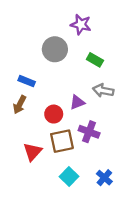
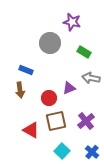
brown arrow: (20, 105) -> (20, 90), turned -35
purple cross: (89, 132) -> (86, 121), moved, turned 30
red triangle: (33, 152) -> (31, 130), turned -42

